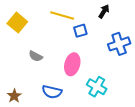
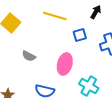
blue square: (80, 31) -> (80, 35), moved

